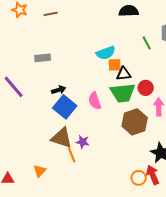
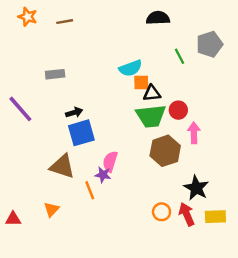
pink semicircle: (95, 101) -> (110, 162), moved, turned 36
blue square: (65, 107) -> (81, 133), turned 35
brown triangle: (62, 138) -> (62, 166), moved
orange circle: (139, 178) -> (162, 212), moved

